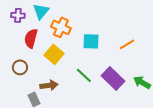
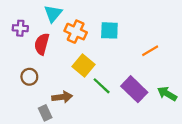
purple cross: (18, 15) -> (20, 28), moved
cyan square: (91, 41) -> (109, 30), moved
yellow square: (54, 54) -> (84, 65), moved

